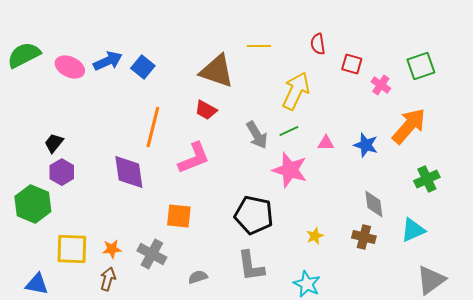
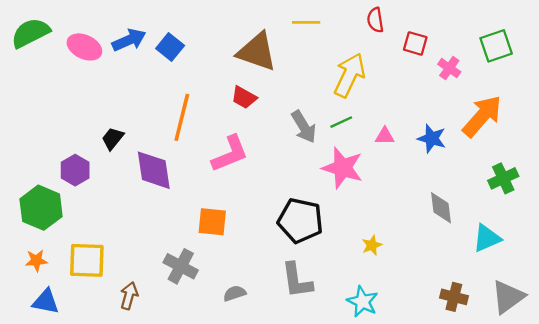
black trapezoid: (54, 143) -> (113, 138), moved
brown cross: (364, 237) -> (454, 297), moved
orange star: (112, 249) -> (36, 260), moved

